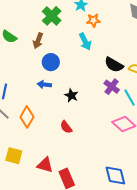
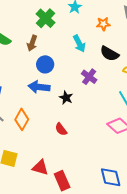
orange star: (93, 20) -> (103, 24), moved
black semicircle: (114, 65) -> (109, 54), moved
blue arrow: (44, 85) -> (39, 87), size x1.5
purple cross: (112, 87) -> (89, 77), moved

